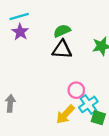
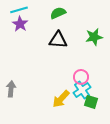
green semicircle: (62, 31) -> (58, 13), moved
pink circle: (76, 90) -> (81, 77), moved

